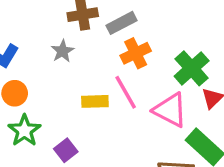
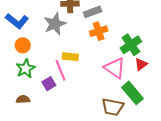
gray star: (62, 51) -> (55, 24), size x1.6
pink line: (126, 92) -> (61, 70), moved

